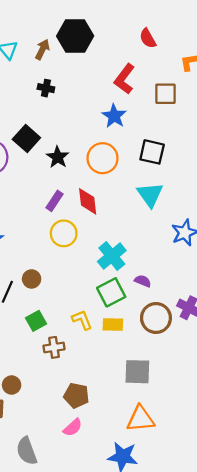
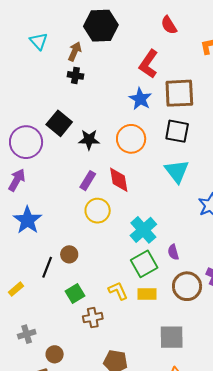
brown arrow: (42, 49) -> (75, 51), moved
brown square: (165, 94) -> (179, 93), moved, size x1.4
black star: (58, 157) -> (89, 140), turned -30
purple semicircle: (143, 281) -> (173, 252), turned -126

